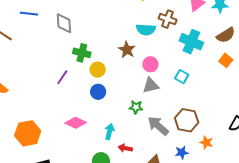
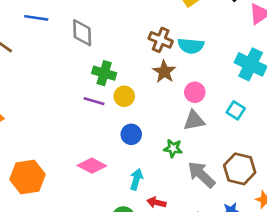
brown cross: (168, 19) -> (161, 40), moved
purple line: (62, 77) -> (94, 101), moved, turned 70
blue circle: (98, 92) -> (131, 134), moved

